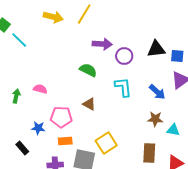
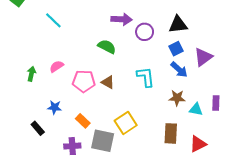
cyan line: (19, 40) -> (53, 20), moved
blue square: (177, 56) -> (176, 49), moved, turned -32
cyan L-shape: (123, 87) -> (146, 77), moved
pink semicircle: (40, 89) -> (57, 66), turned -48
pink pentagon: (61, 117) -> (84, 81), moved
orange rectangle: (65, 141) -> (83, 121), turned 48

